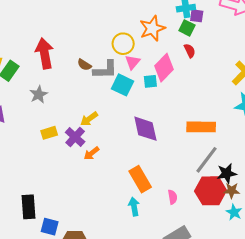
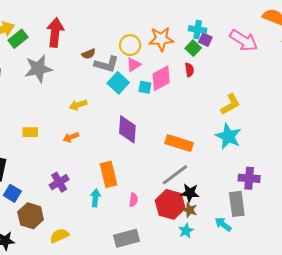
brown semicircle: (84, 65) -> (89, 54), turned -72
gray star: (39, 94) -> (38, 69), size x1.6
yellow rectangle: (49, 133) -> (30, 132), moved
purple cross: (75, 137) -> (59, 182), moved

